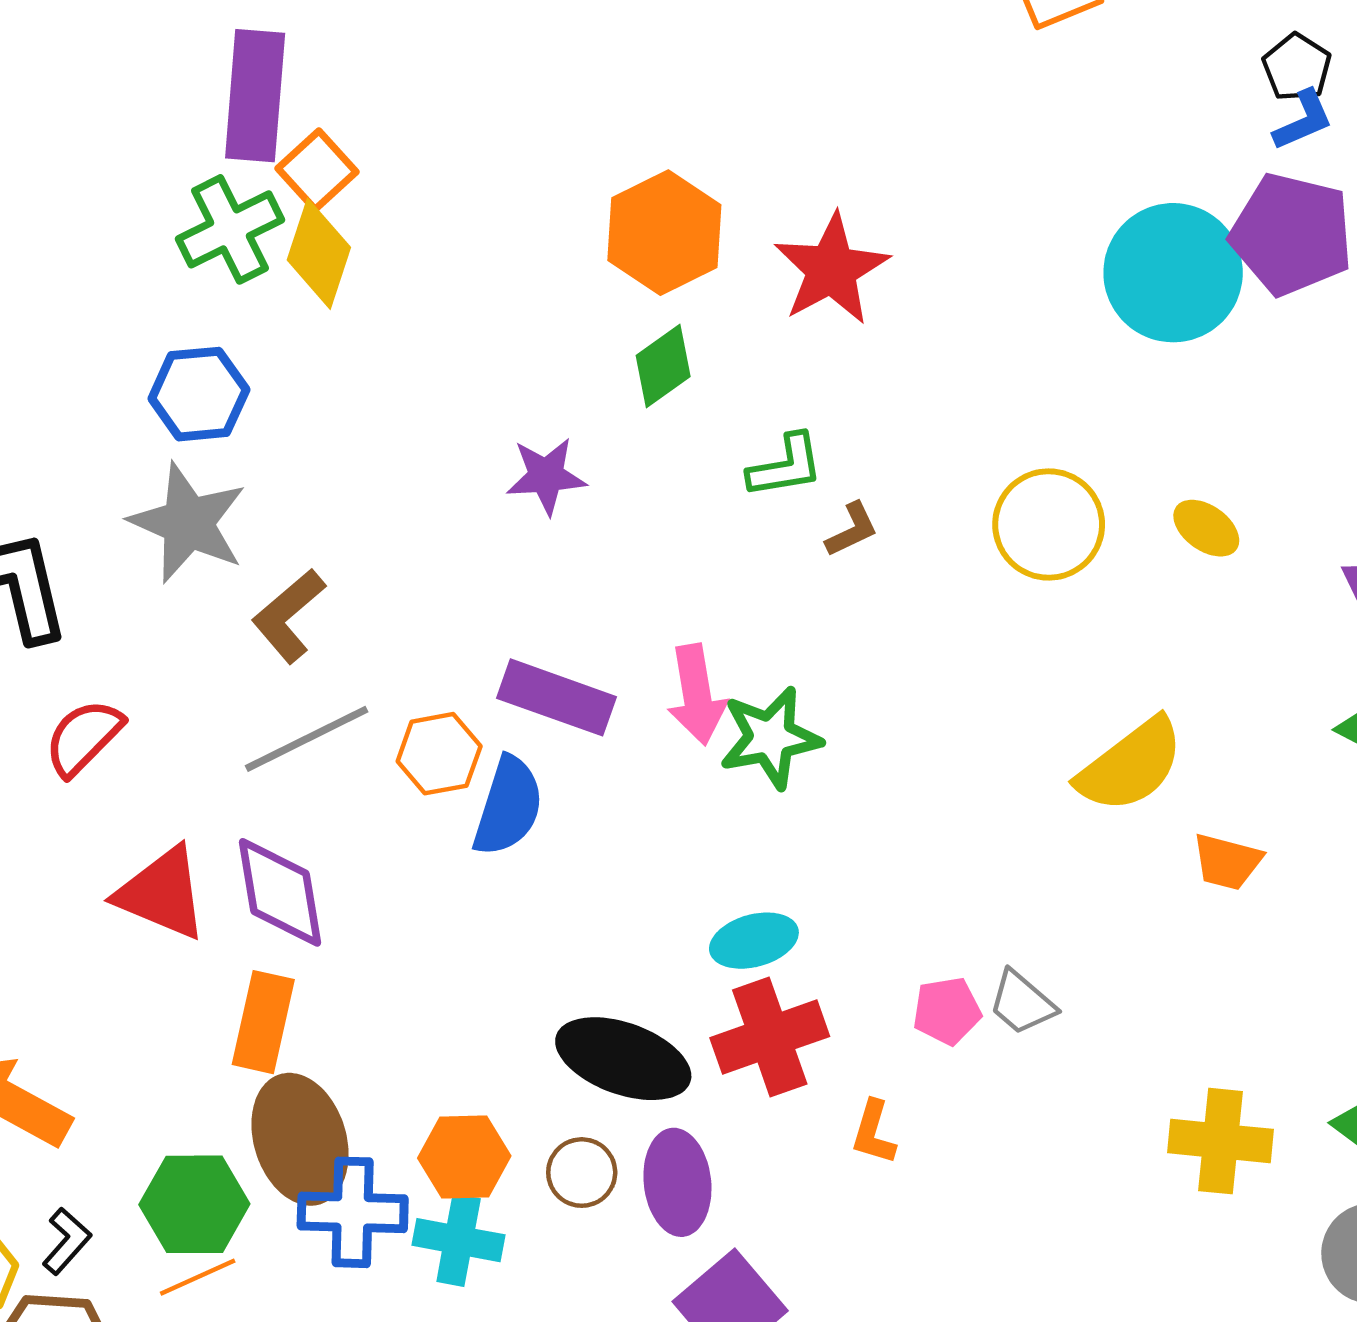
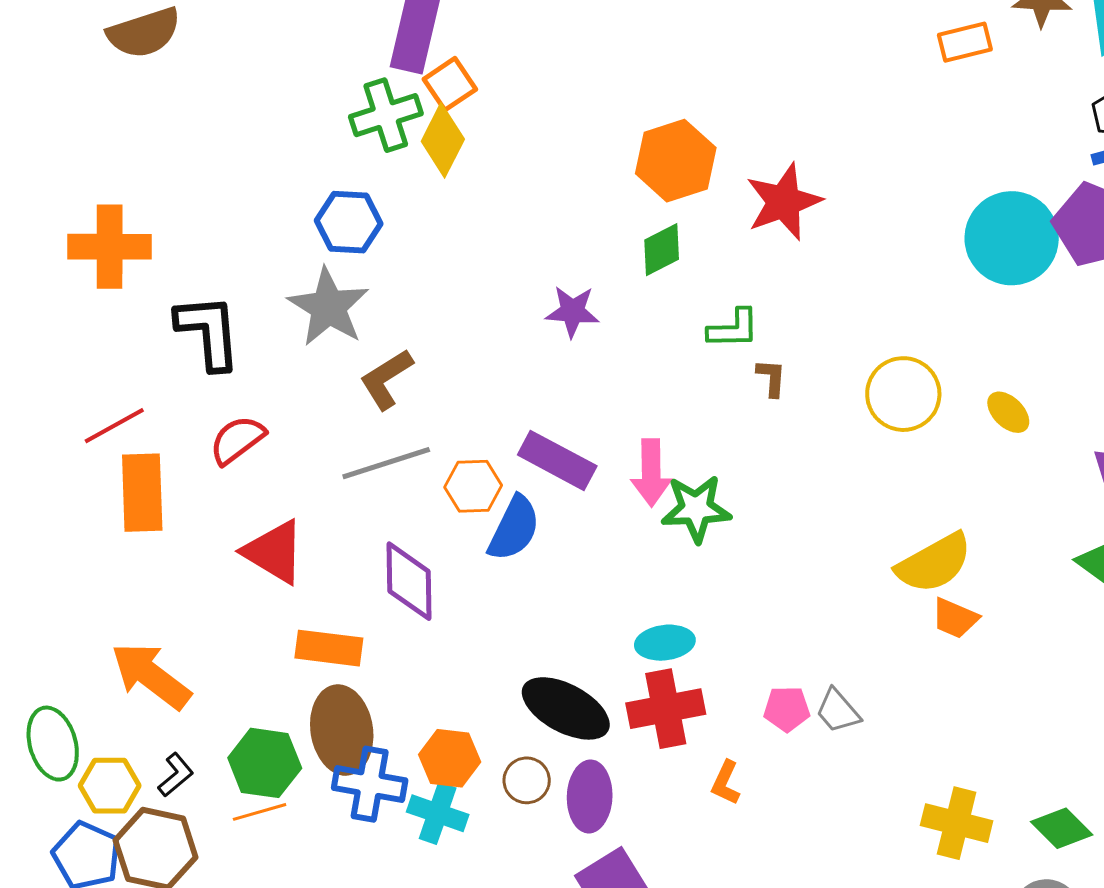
brown L-shape: (852, 530) -> (771, 378), turned -69
orange trapezoid: (1227, 862) -> (955, 618), moved
purple diamond: (280, 892) -> (409, 581), moved
orange rectangle: (263, 1022) -> (329, 648), turned 76

